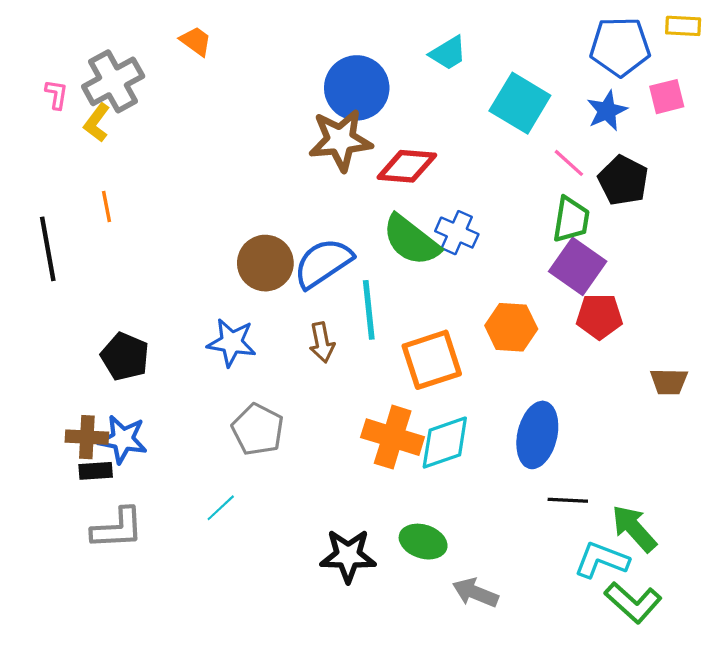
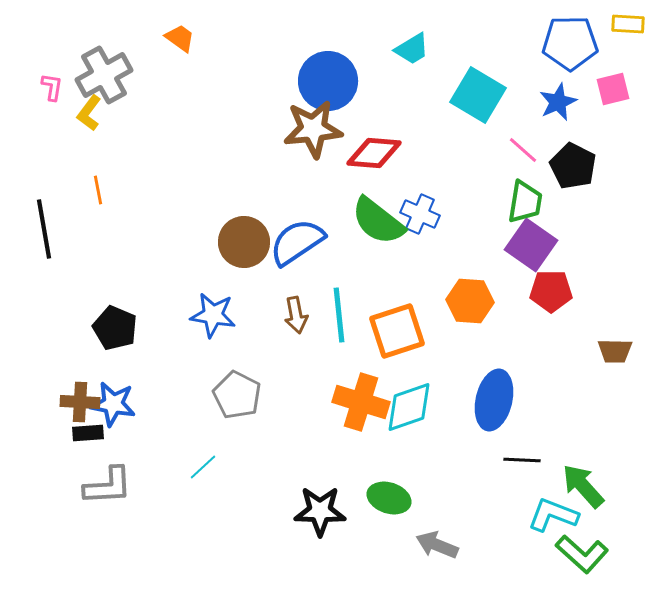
cyan line: (369, 310) -> (339, 315), moved

